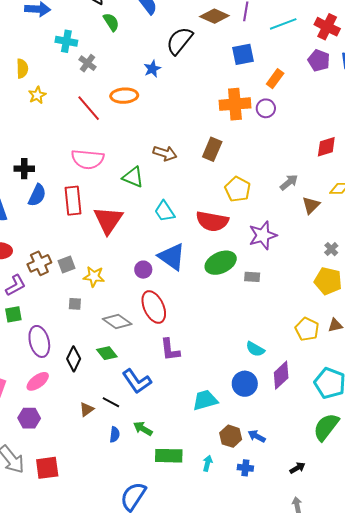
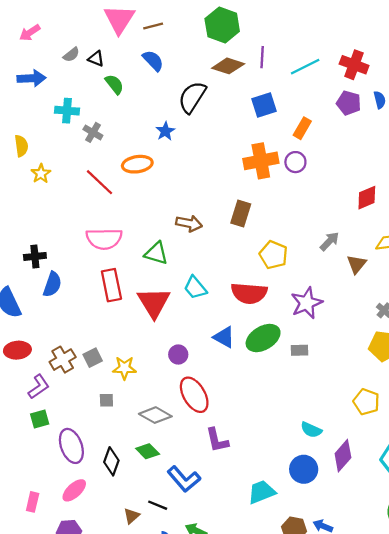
red rectangle: (73, 201) -> (111, 285), moved
red triangle: (108, 220) -> (154, 303), moved
blue triangle: (172, 257) -> (224, 337), moved, size x0.7

